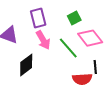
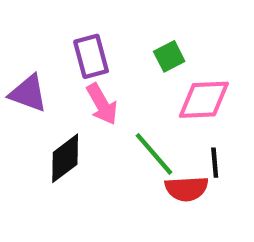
pink diamond: (90, 38) -> (204, 100), turned -55
green line: (68, 48) -> (154, 154), moved

